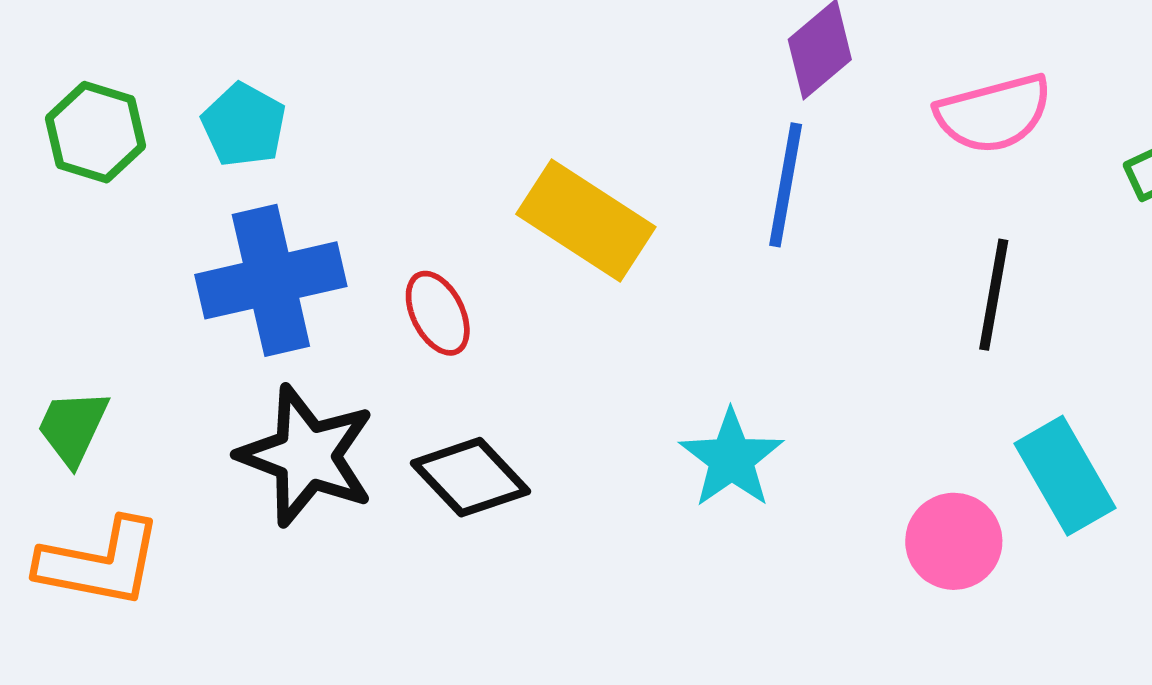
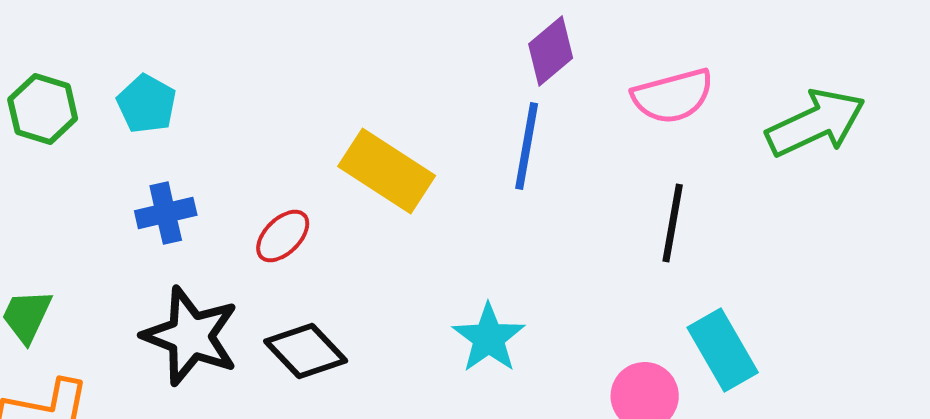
blue cross: (271, 280) -> (166, 213), size x0.6
red ellipse: (438, 313) -> (283, 236), turned 72

